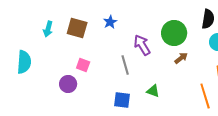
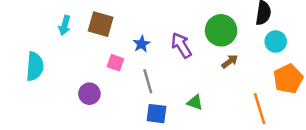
blue star: (110, 22) -> (142, 44), moved
pink square: (83, 65) -> (115, 63), moved
gray line: (125, 65) -> (148, 81), moved

